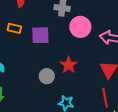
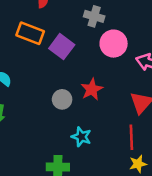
orange rectangle: (14, 28) -> (30, 33), size x1.5
purple square: (40, 35) -> (62, 47), turned 30

